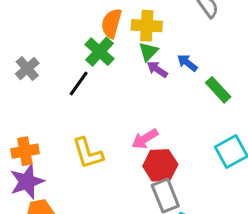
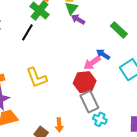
blue arrow: (187, 63) -> (103, 54), moved
pink arrow: (145, 139) -> (92, 63), moved

